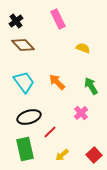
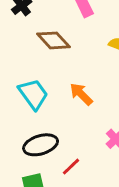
brown diamond: (23, 45) -> (54, 40), moved

